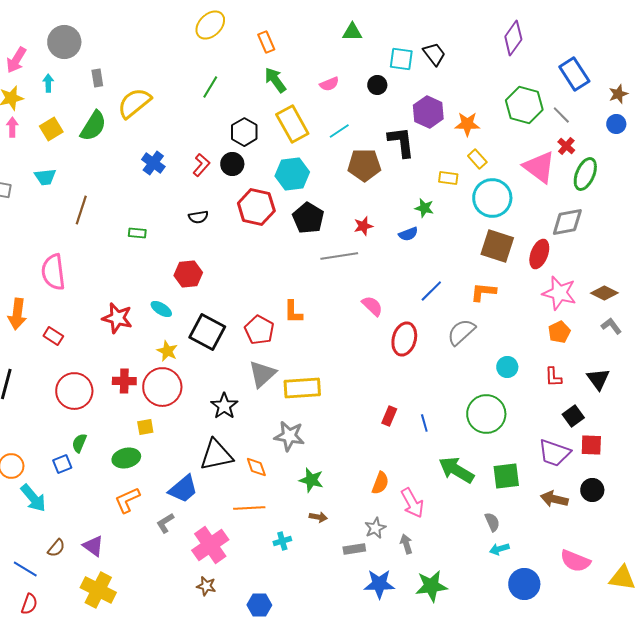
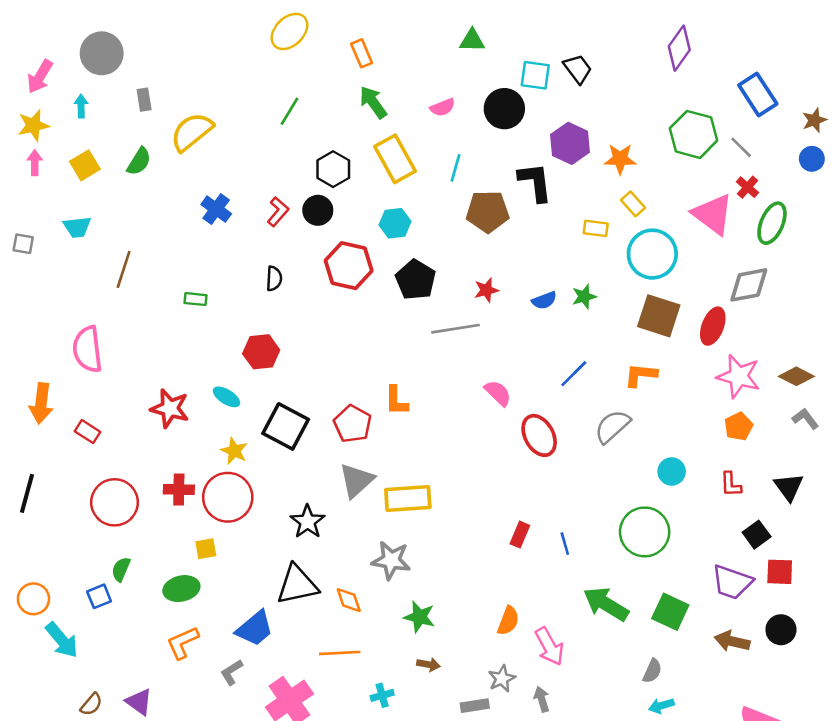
black circle: (377, 85) -> (504, 109), size x1.6
green semicircle: (93, 126) -> (139, 161), size x0.7
cyan line: (339, 131) -> (455, 168), turned -40
cyan hexagon: (292, 174) -> (395, 223), size x0.7
green star: (424, 208) -> (584, 297), moved, turned -30
black semicircle: (198, 217) -> (274, 278), turned -78
red ellipse: (404, 339) -> (539, 435), turned -44
green square: (506, 476) -> (670, 612), turned 32
gray semicircle: (492, 522) -> (652, 671), turned 48

